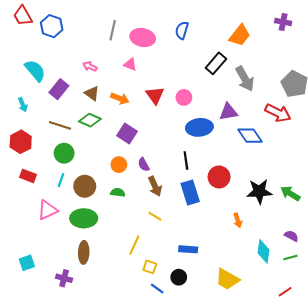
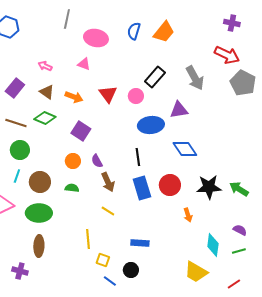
gray line: (113, 30) -> (67, 19), moved
orange trapezoid: (240, 35) -> (164, 32), moved
black rectangle: (216, 63) -> (155, 77), moved
red arrow: (278, 113) -> (227, 55), moved
blue diamond: (250, 136) -> (185, 149), moved
red circle: (219, 177) -> (170, 185), moved
yellow line: (134, 245) -> (88, 239), turned -30
yellow trapezoid: (227, 279) -> (196, 272), moved

